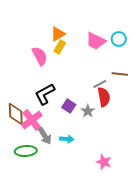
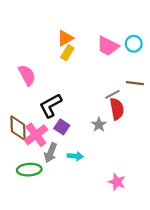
pink semicircle: (40, 56) -> (27, 75), moved
purple square: (69, 106) -> (62, 127), moved
gray arrow: (45, 136) -> (51, 153), turned 54

